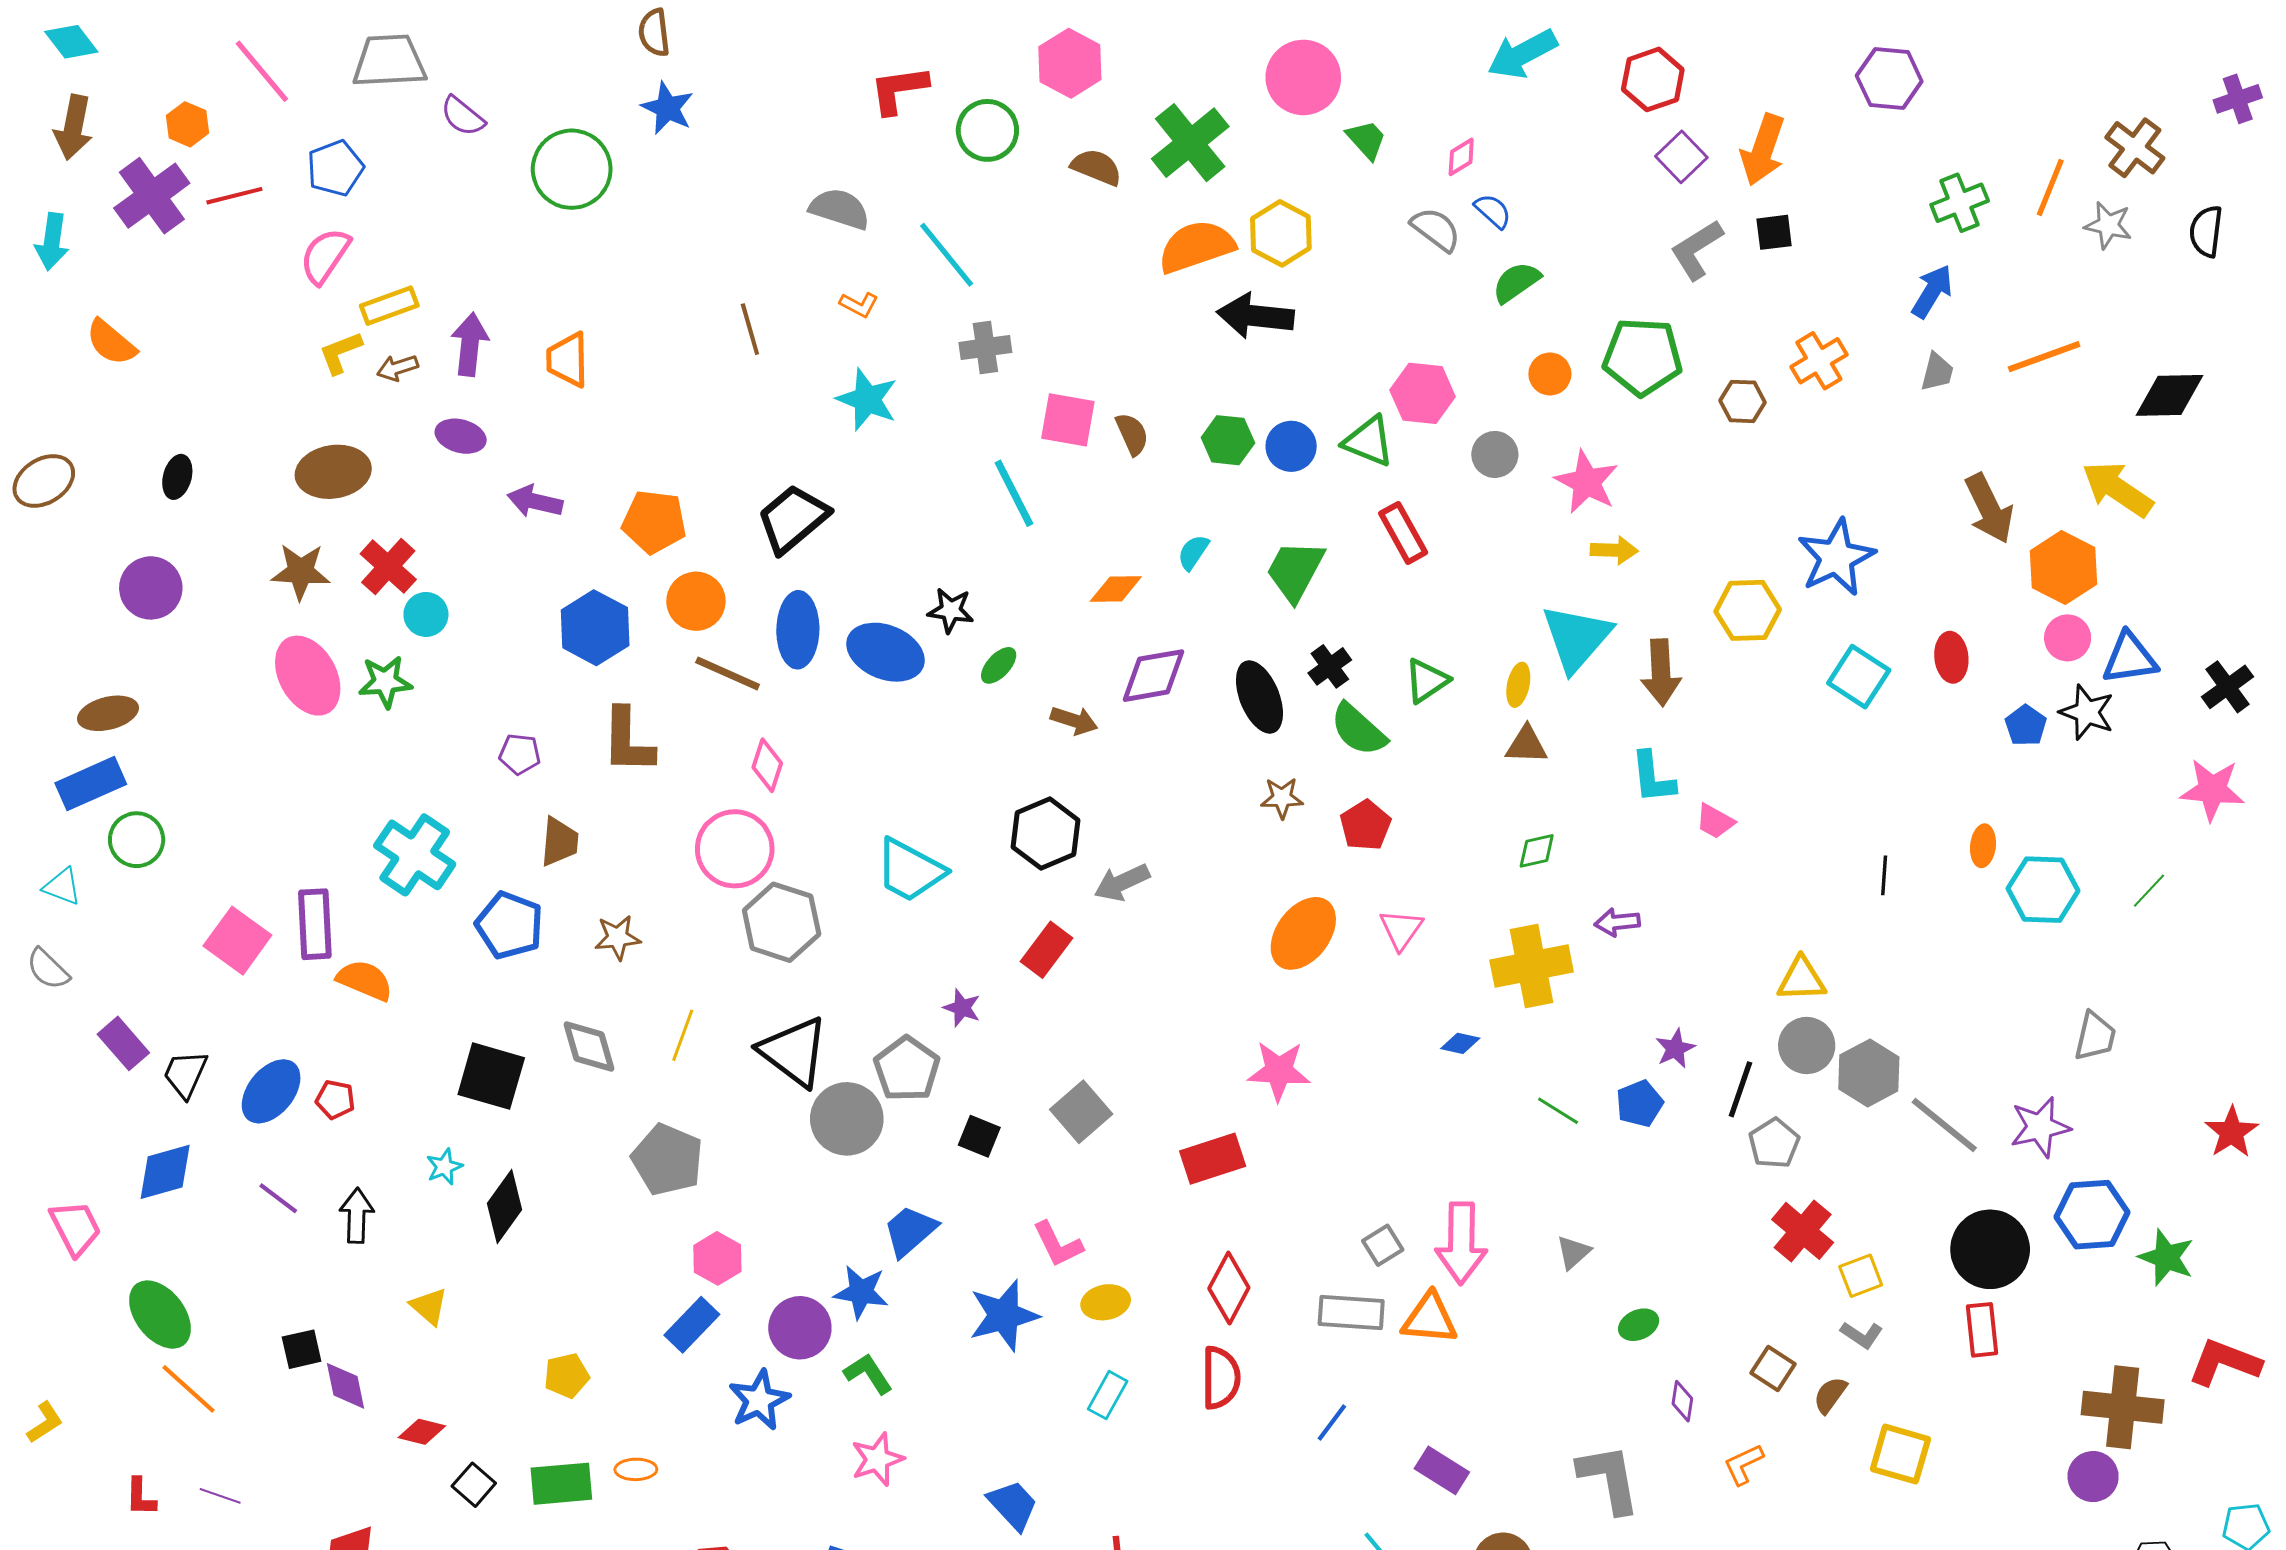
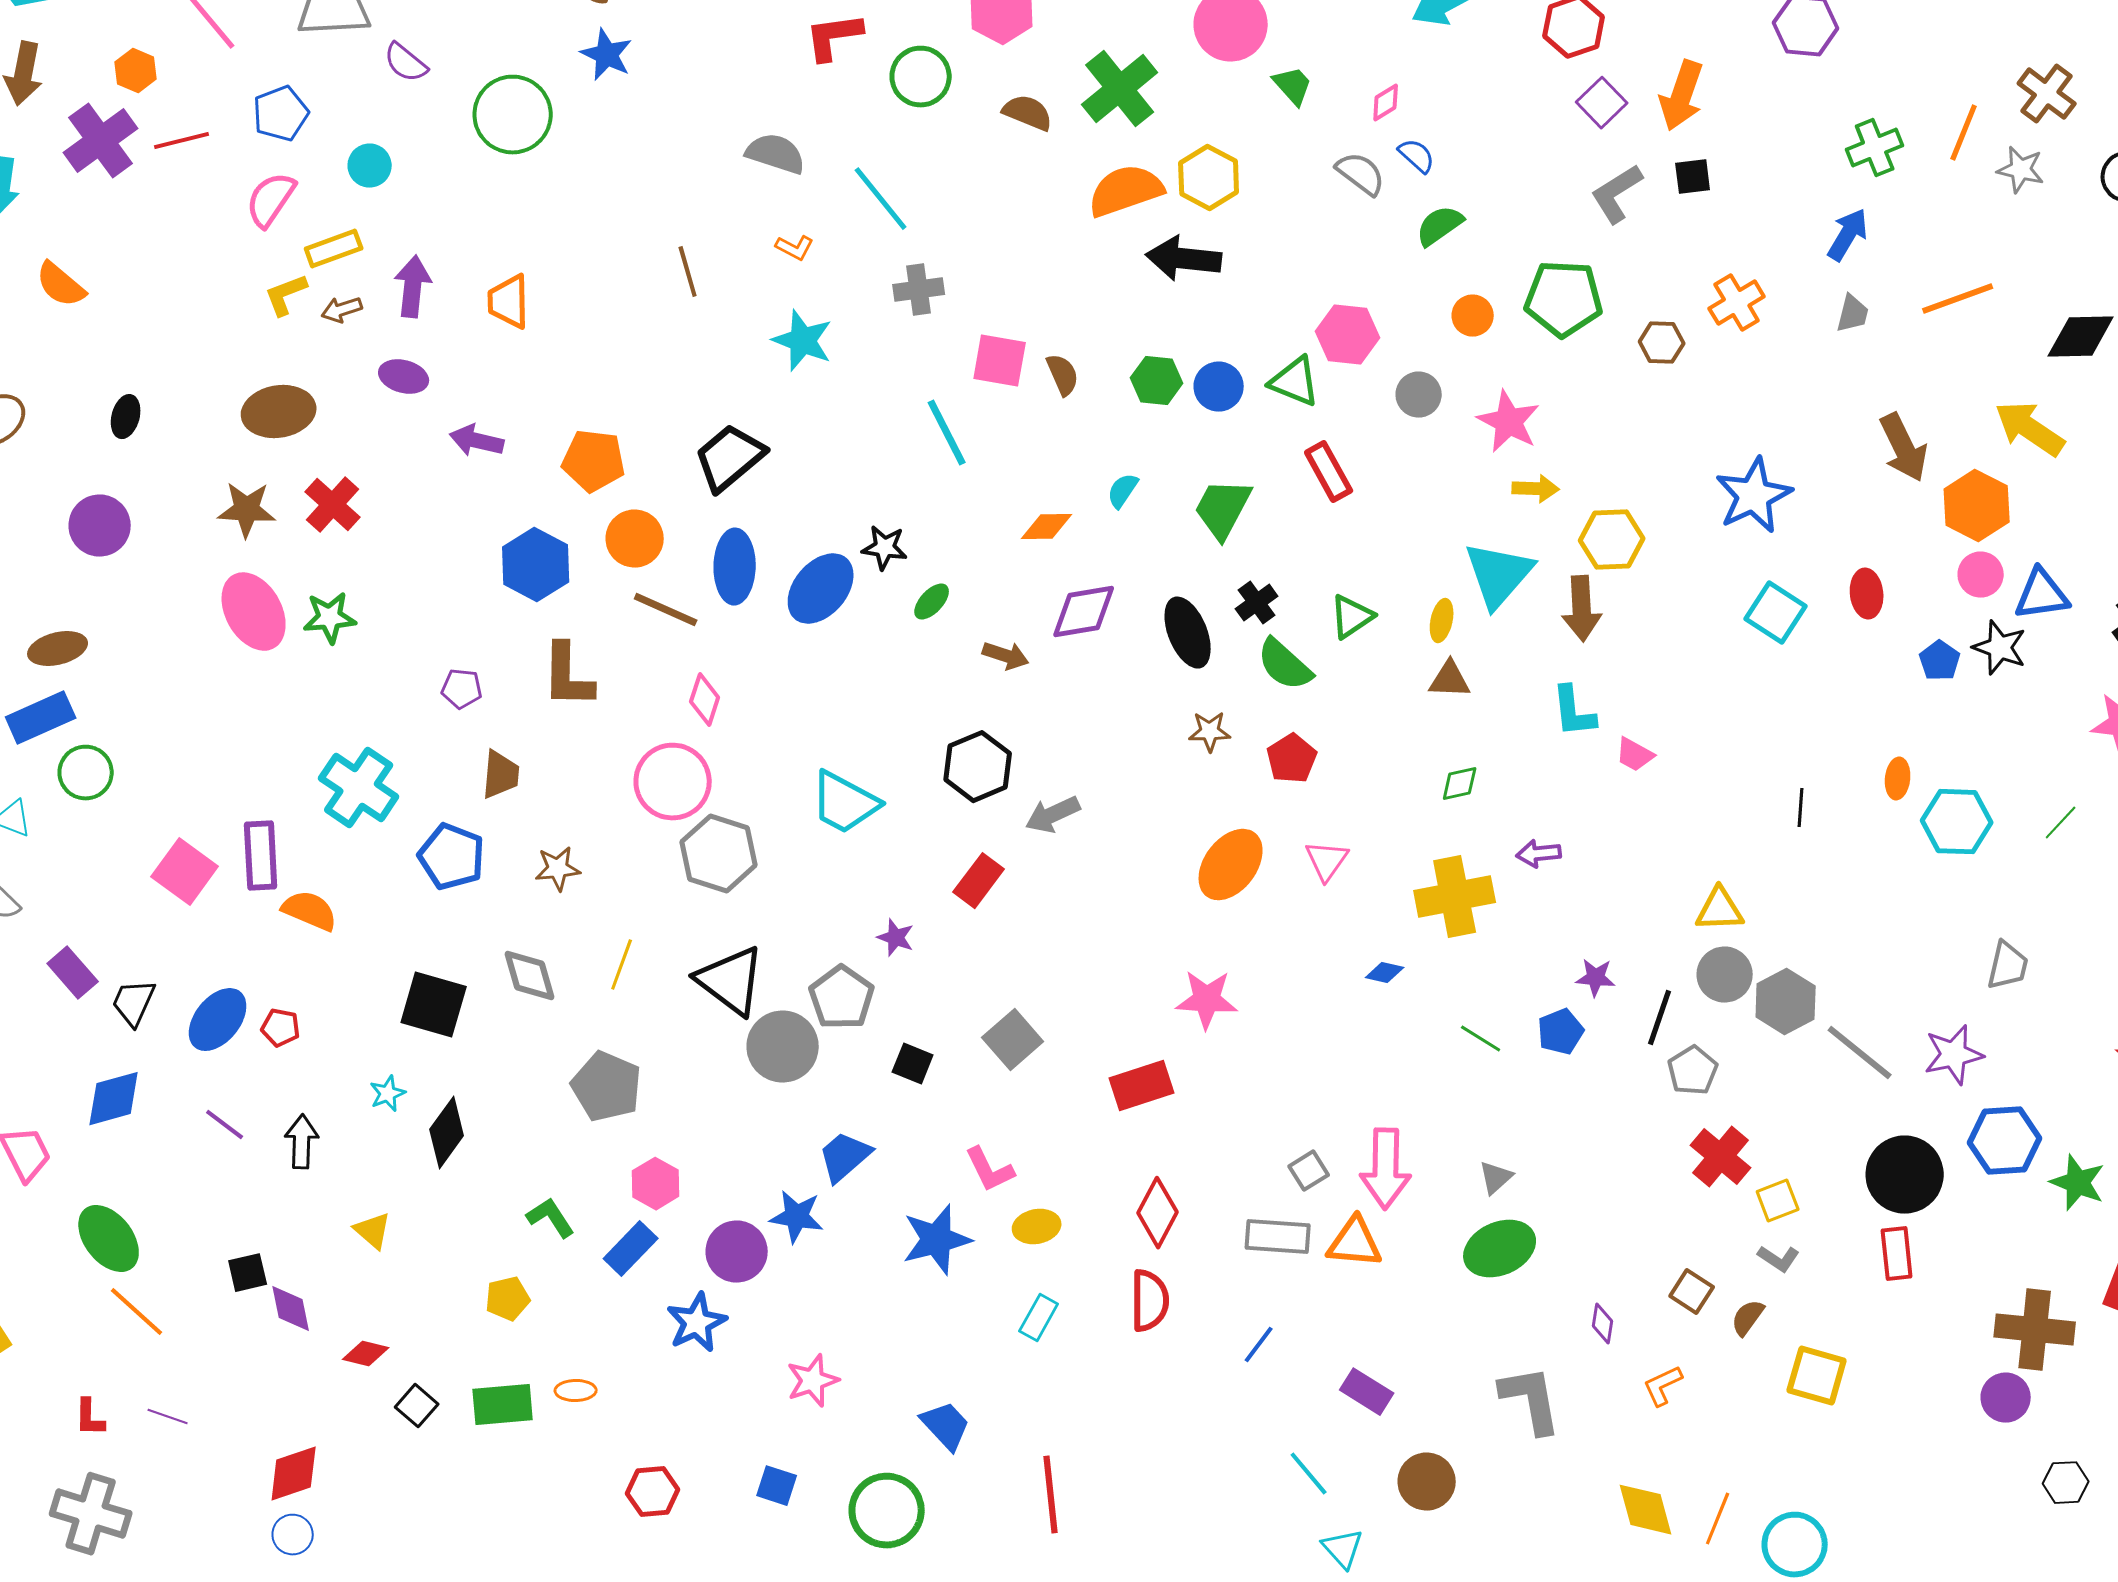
yellow hexagon: (1748, 610) -> (1612, 540), moved
cyan circle: (426, 614) -> (370, 166), moved
blue ellipse: (886, 652) -> (821, 589), turned -72
purple star: (1675, 1049) -> (1596, 978), turned 30
green ellipse: (1639, 1325) -> (1500, 1249), moved, size x1.8
green L-shape: (868, 1374) -> (551, 1218), moved

